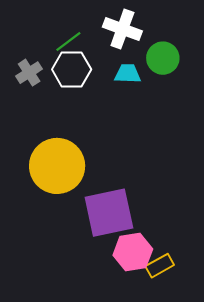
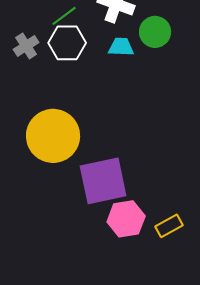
yellow rectangle: (160, 266) -> (169, 226), moved

